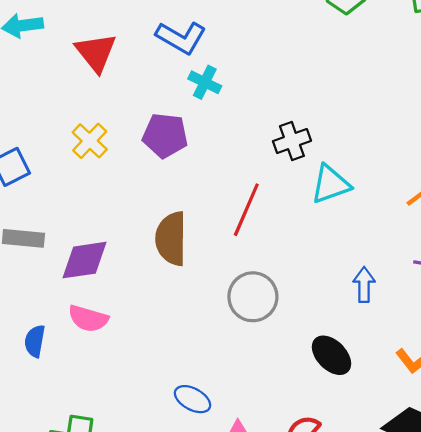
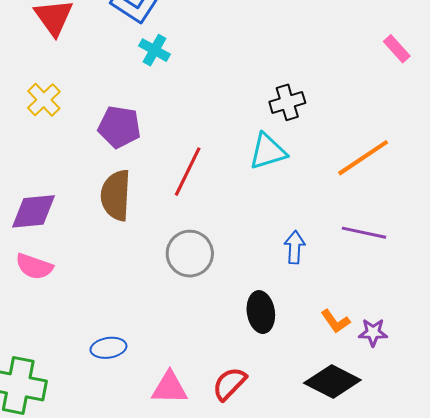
purple pentagon: (165, 135) -> (119, 127), moved
black cross: (292, 141) -> (287, 102), moved
black ellipse: (331, 355) -> (261, 312), turned 33
blue ellipse: (193, 399) -> (108, 348), moved, turned -40

